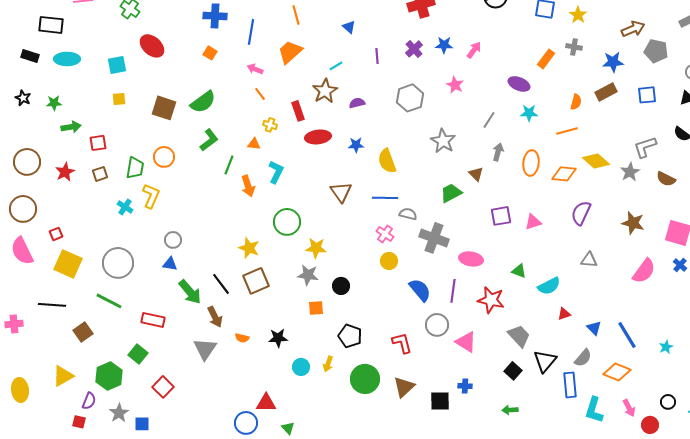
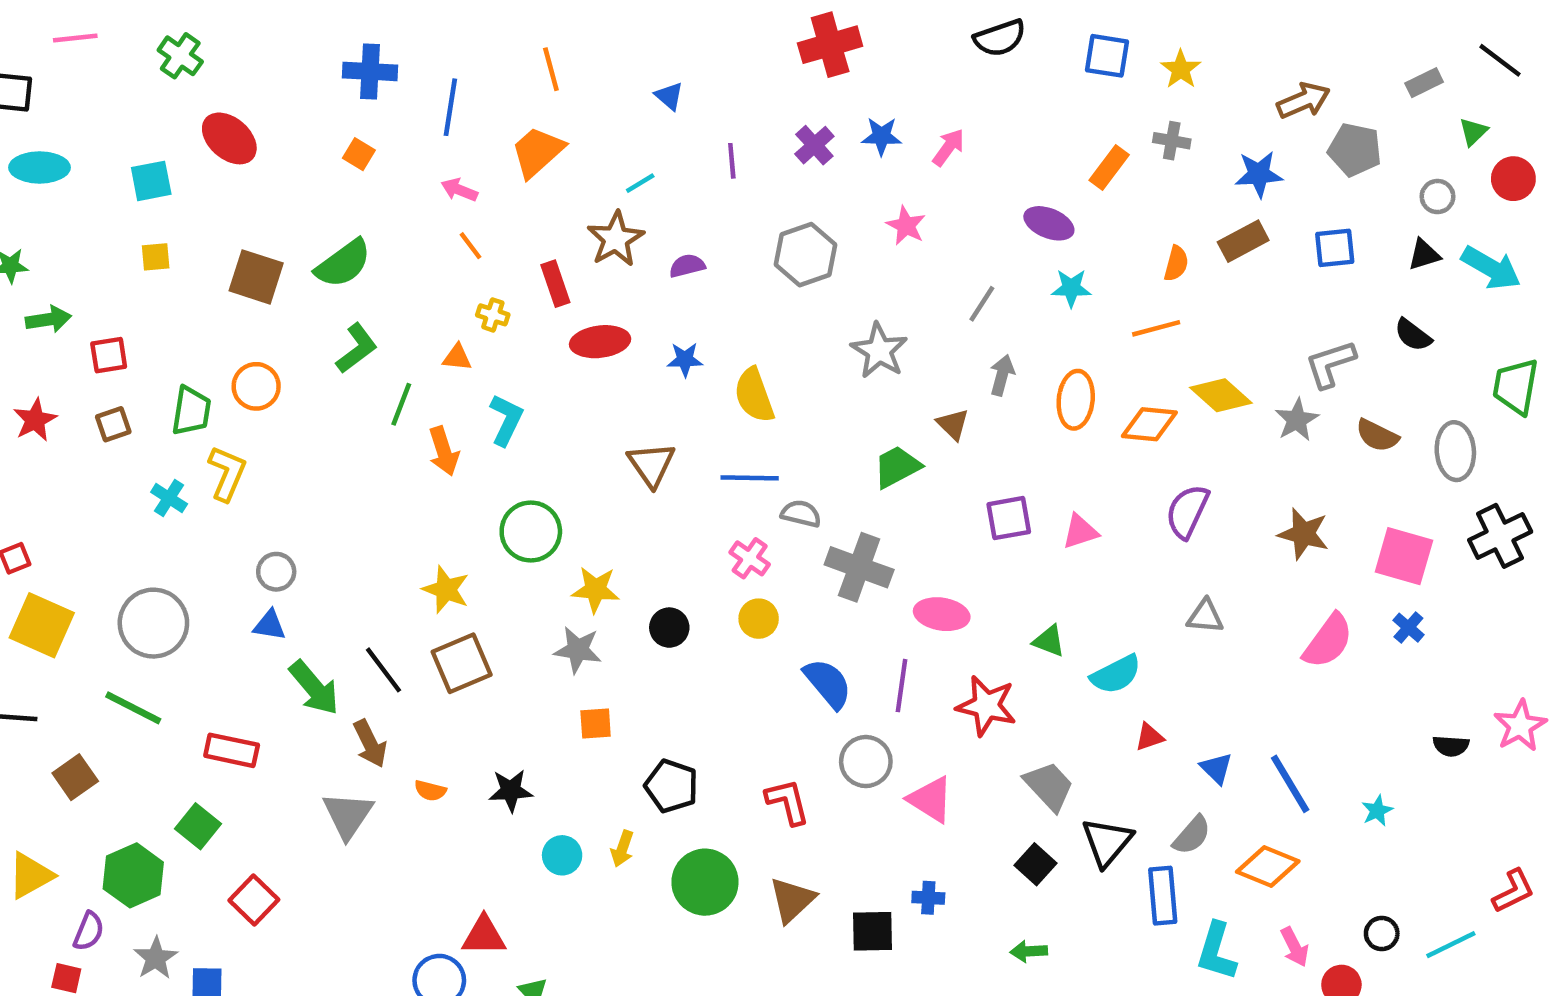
black circle: (341, 286) -> (669, 628), moved

